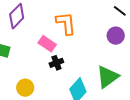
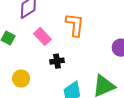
pink rectangle: (47, 44) -> (42, 36), moved

